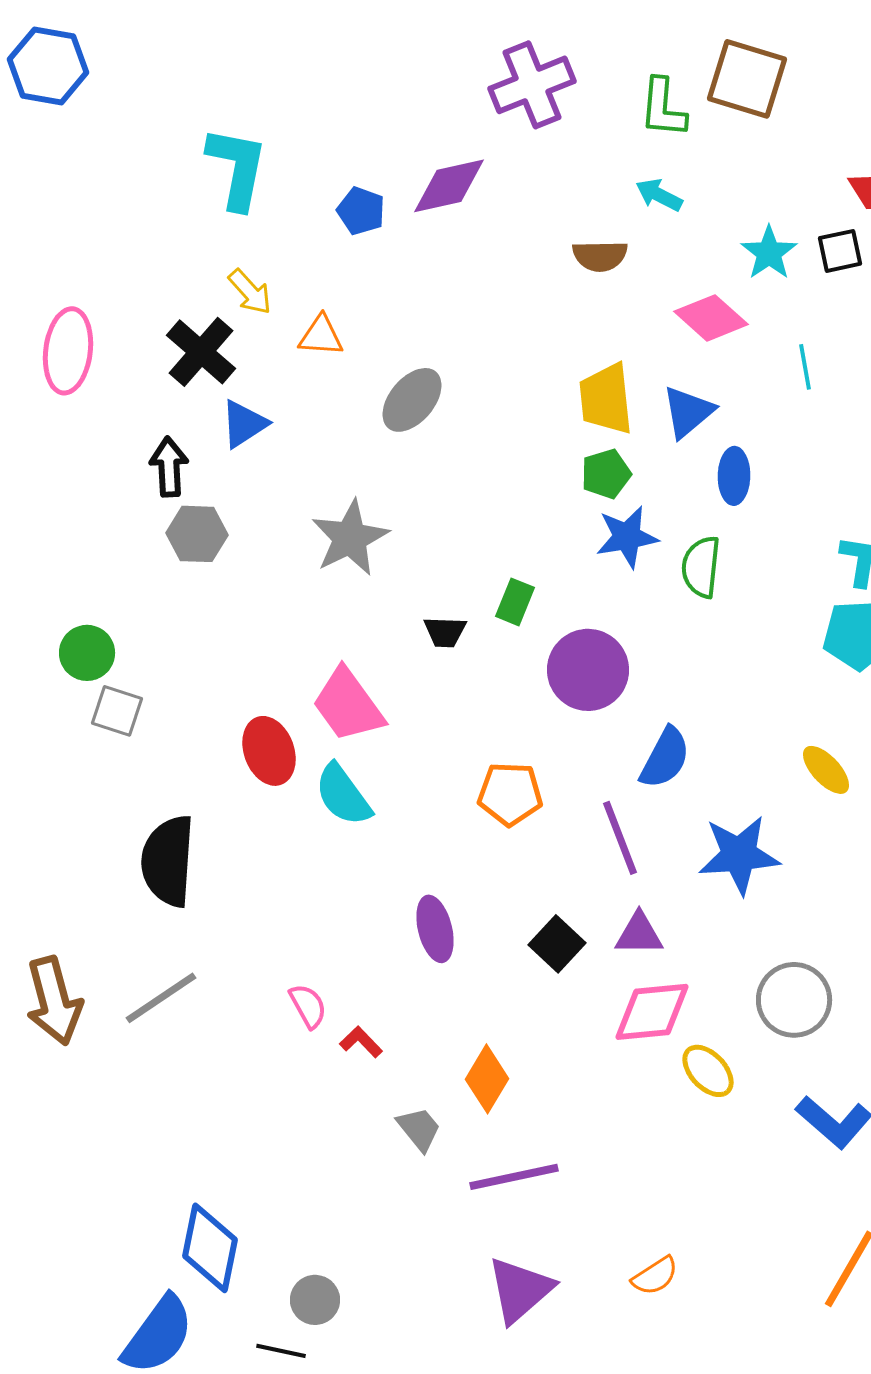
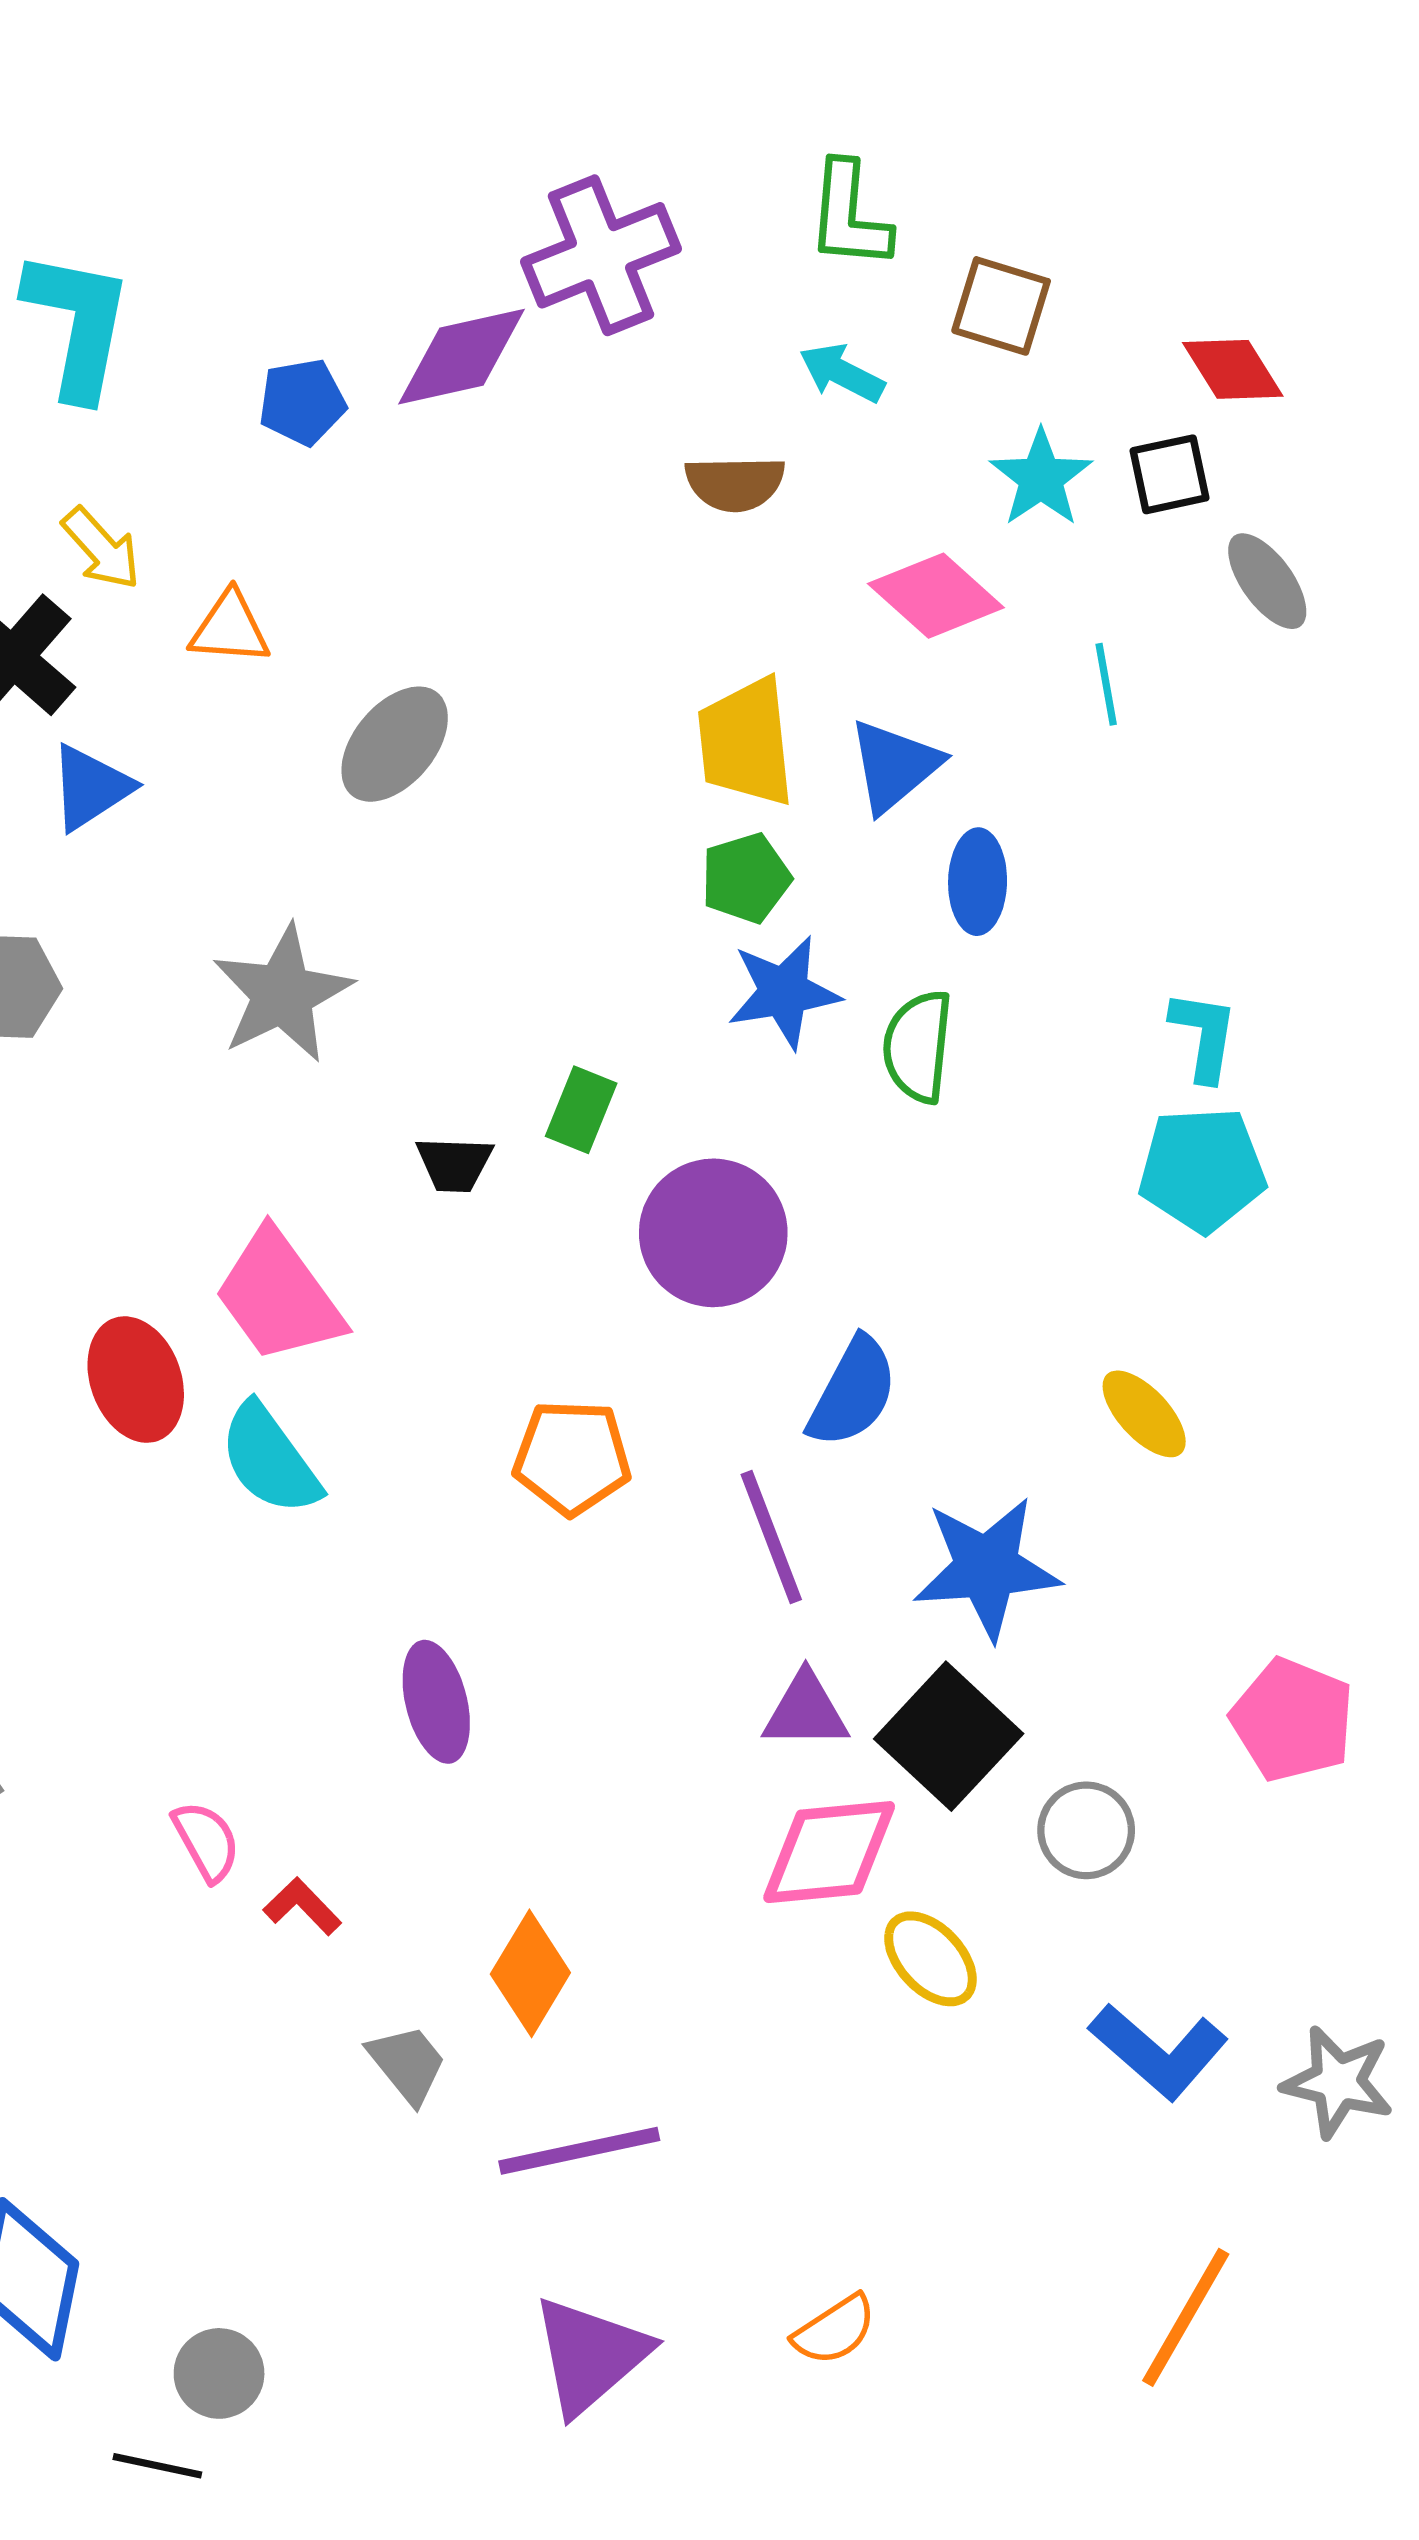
brown square: (747, 79) -> (1001, 306), moved, size x0.7
purple cross: (532, 85) -> (601, 255), moved
blue pentagon: (361, 211) -> (302, 402), turned -30
black square: (557, 944) -> (949, 1736), moved, size x1.4
gray circle: (794, 1000) -> (1086, 1830), size x0.7

